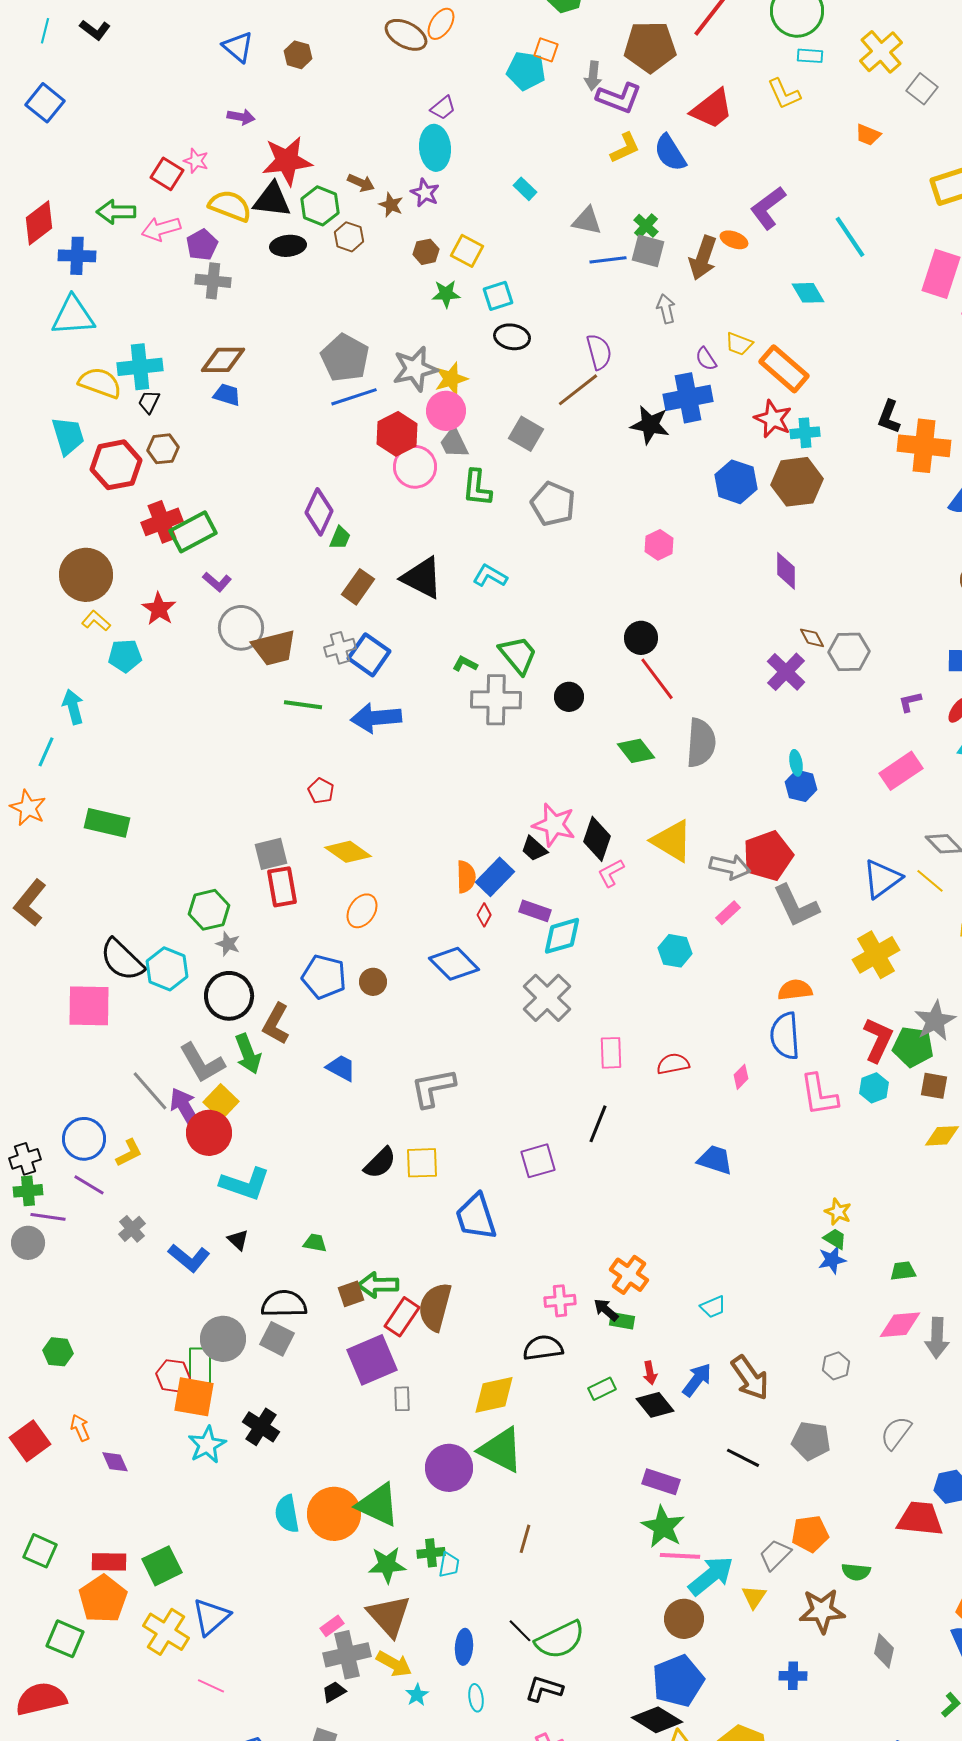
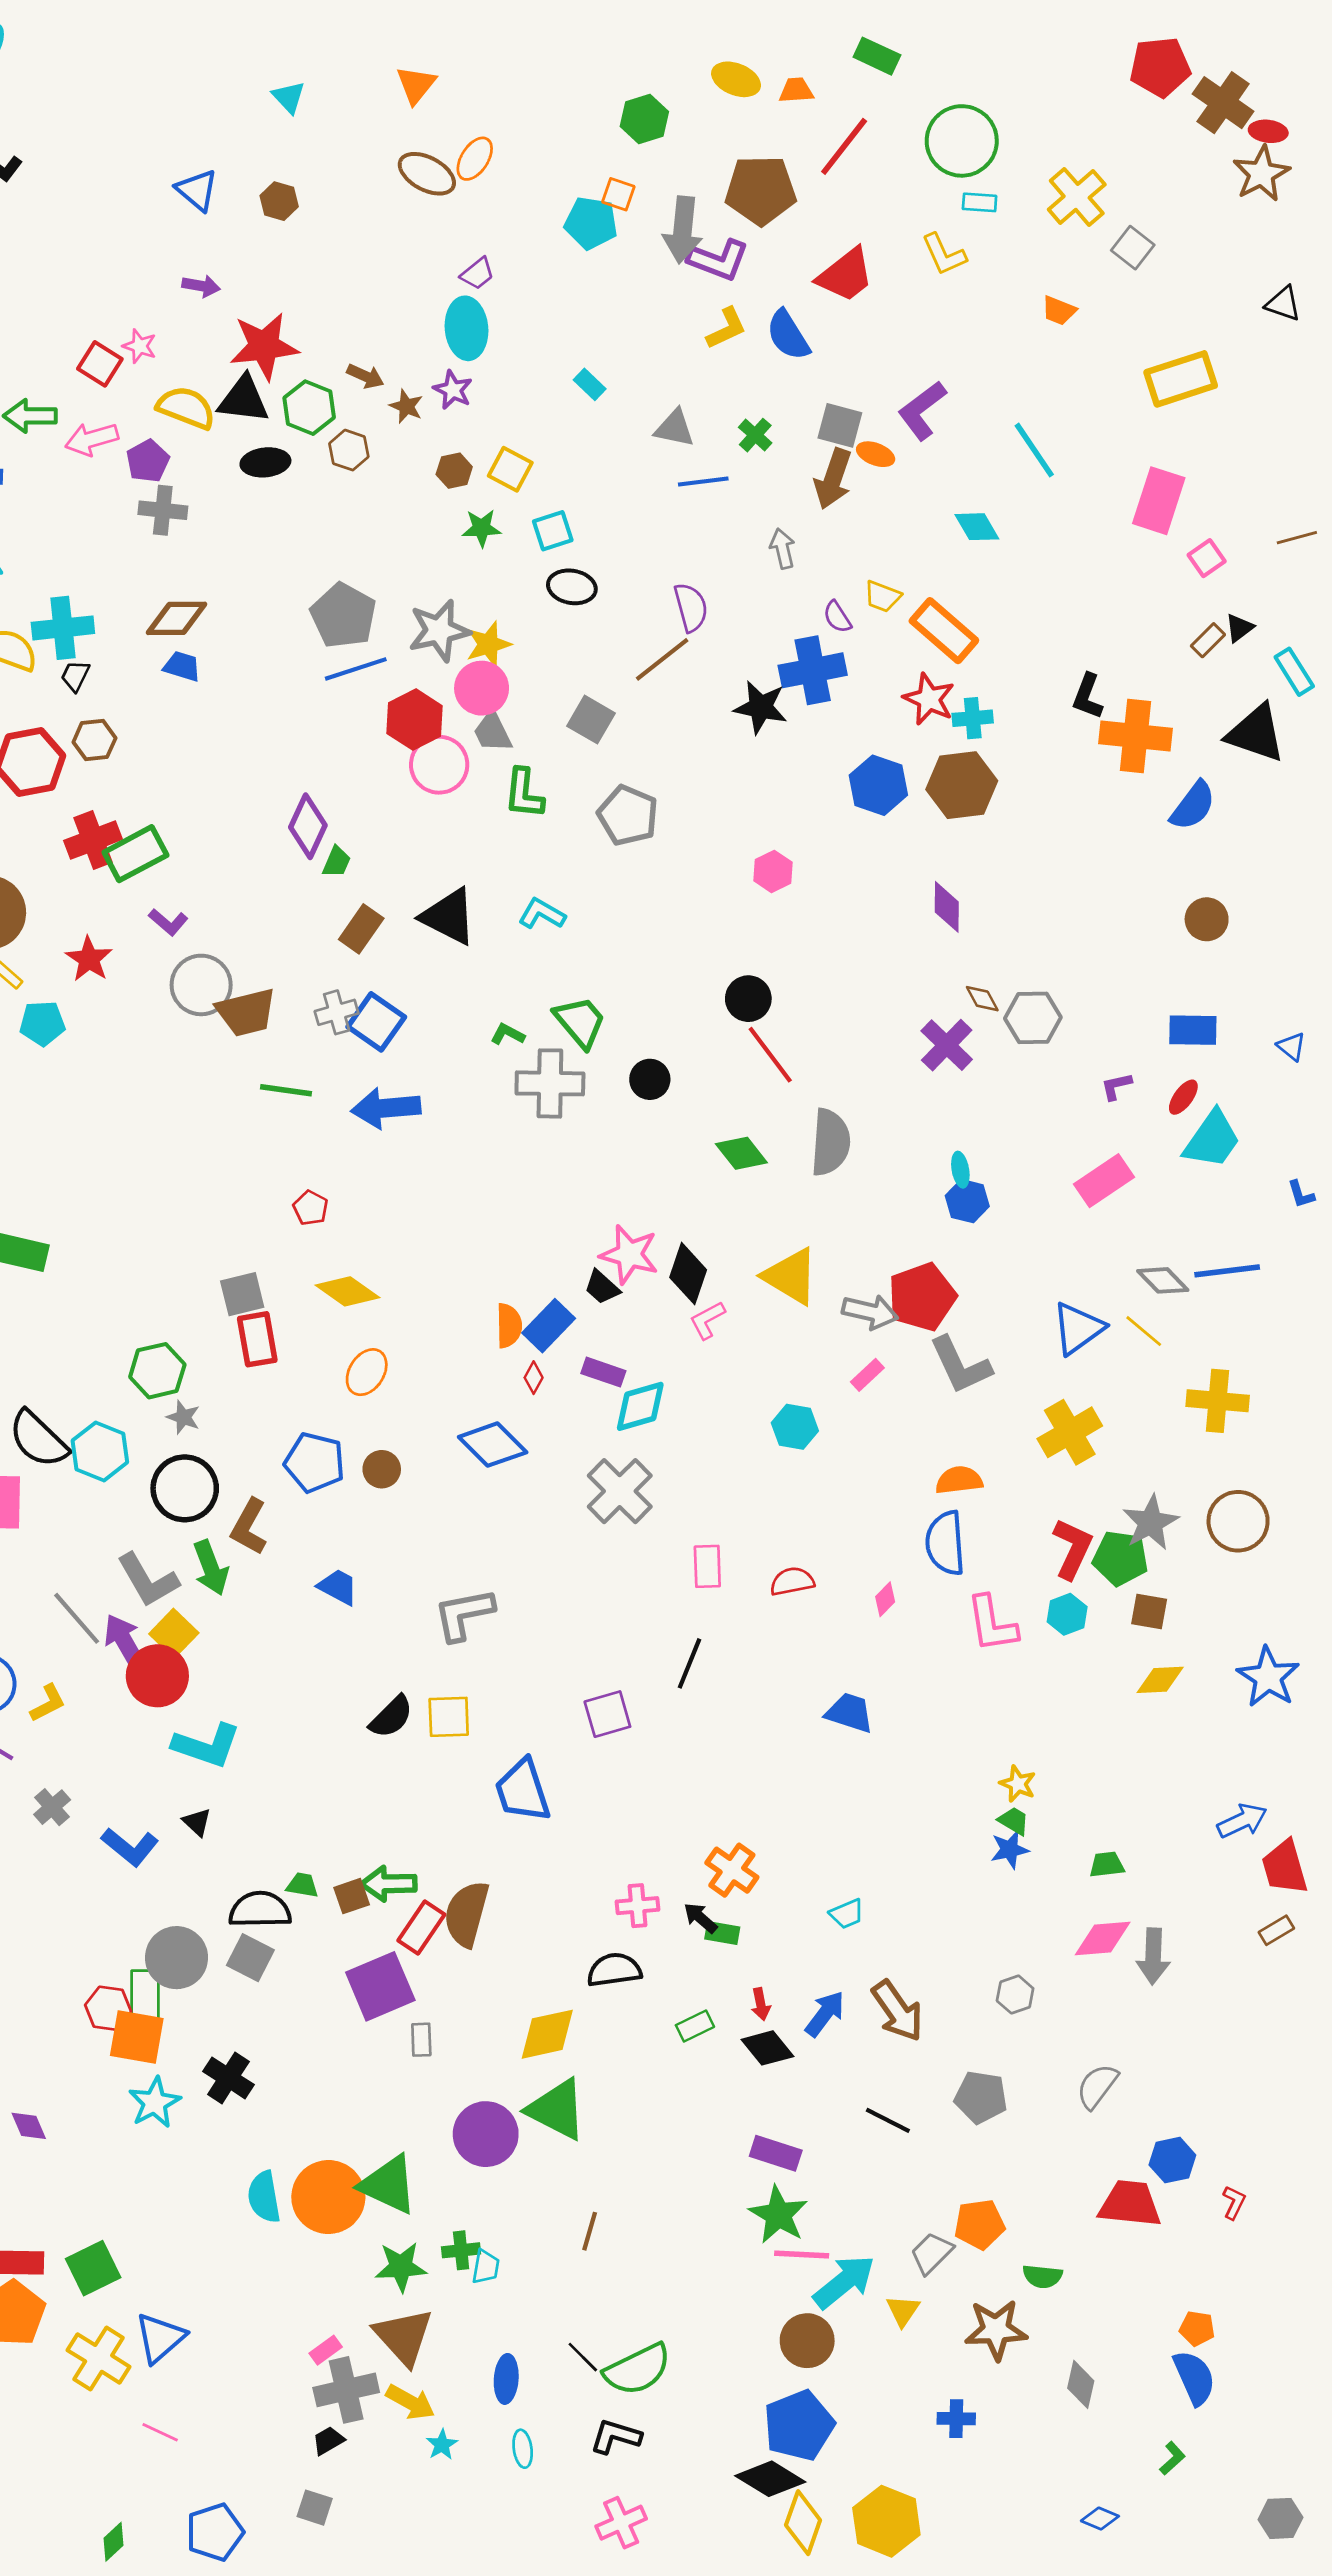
gray arrow: (593, 76) -> (683, 230), size x1.6
gray square: (648, 251) -> (840, 425), moved
green trapezoid: (315, 1243) -> (302, 1885), moved

